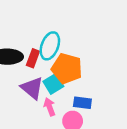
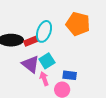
red rectangle: (33, 58) -> (31, 41), turned 48
orange pentagon: (67, 69) -> (78, 24), moved

